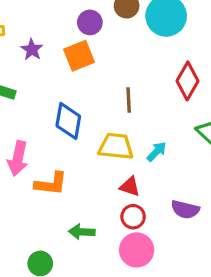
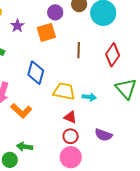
brown line: (129, 100) -> (79, 50), moved
cyan arrow: (157, 152) -> (89, 97), turned 48
orange L-shape: (51, 184) -> (21, 111), turned 30
green arrow: (82, 232) -> (25, 147), moved

